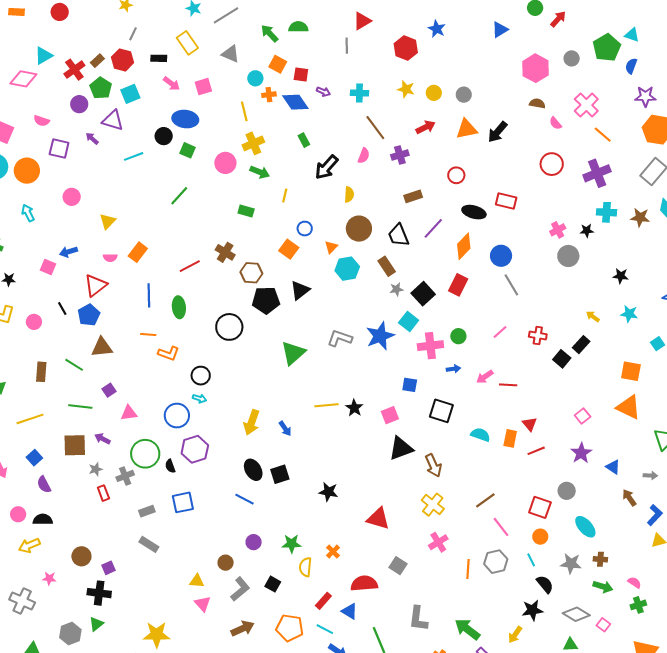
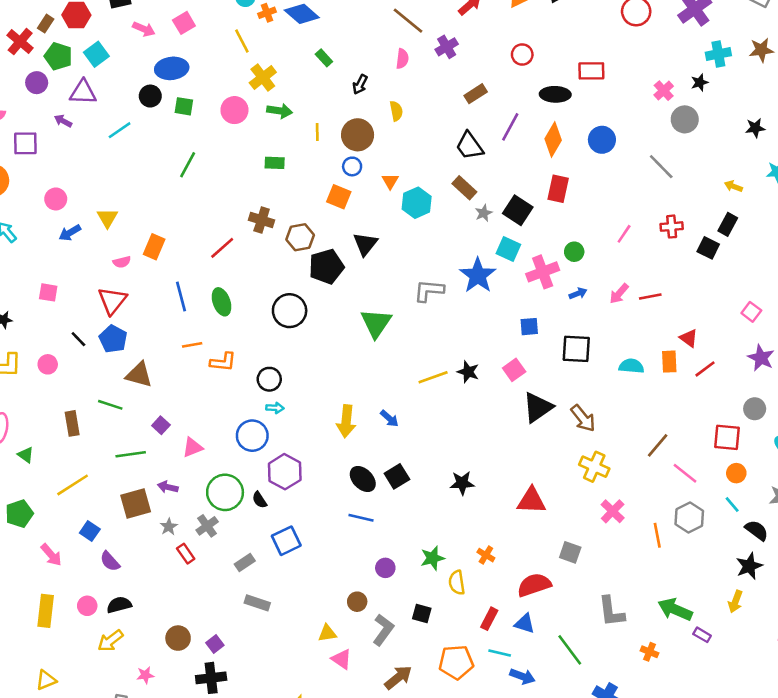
black arrow: (326, 167) -> (360, 84), size x0.6
brown circle: (359, 229) -> (358, 135), moved
blue arrow: (69, 252) -> (70, 233), moved
gray line: (511, 285) -> (661, 167), moved
brown triangle: (102, 347) -> (139, 375), turned 35

